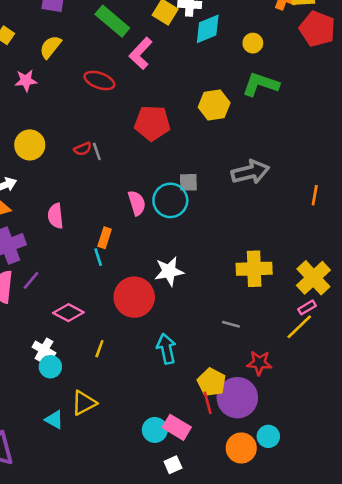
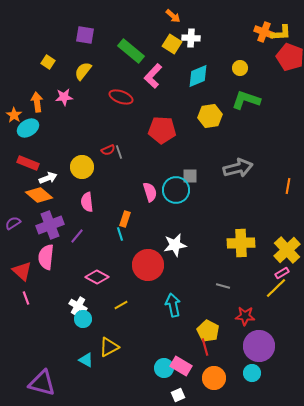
cyan diamond: (208, 29) -> (198, 76), moved
yellow circle: (30, 145) -> (82, 167), moved
purple line: (31, 280) -> (77, 236), moved
yellow line: (99, 349) -> (121, 305), turned 40
purple circle: (237, 398) -> (259, 346), moved
orange circle: (241, 448) -> (214, 378), moved

